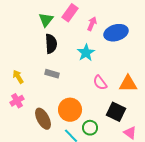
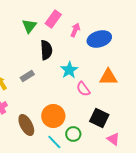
black semicircle: (51, 44) -> (46, 50), moved
cyan star: (86, 53) -> (69, 70), moved
gray rectangle: (52, 74) -> (27, 76), moved, turned -48
orange triangle: (128, 84) -> (108, 77), moved

